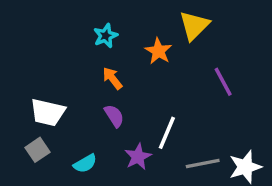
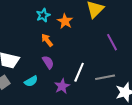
orange star: (158, 51) -> (65, 21), moved
cyan semicircle: (85, 163) -> (31, 81), moved
gray line: (203, 163) -> (105, 77), moved

